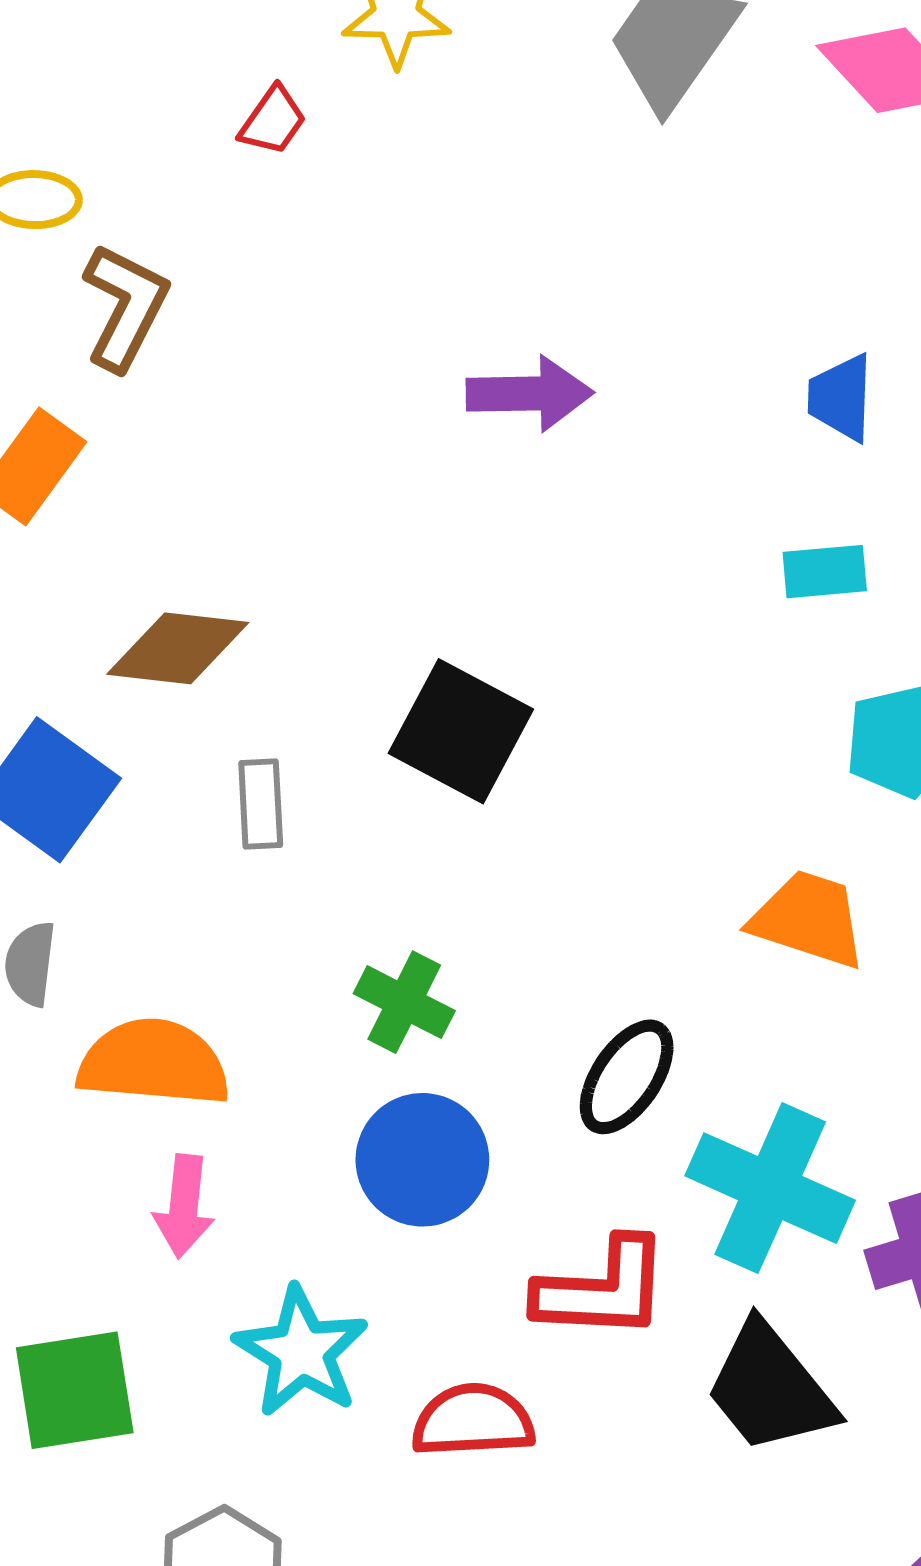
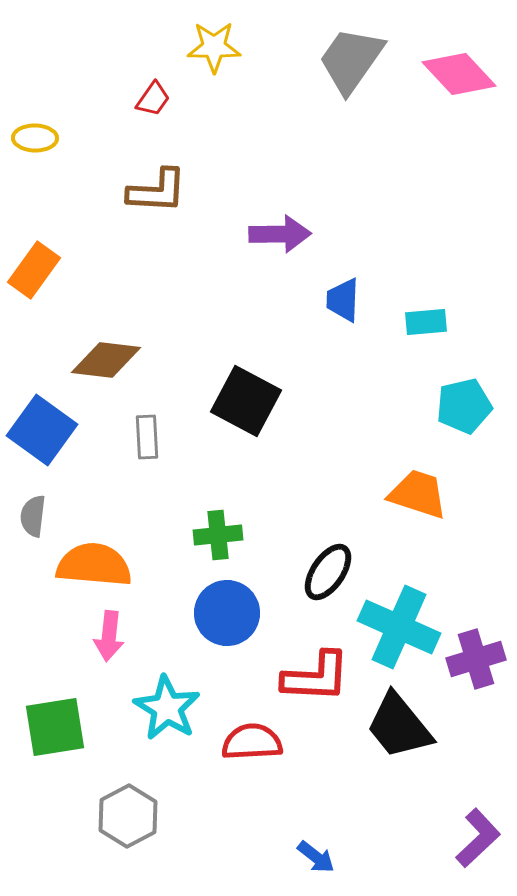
brown L-shape: (125, 307) -> (157, 191), moved, turned 66
blue trapezoid: (841, 398) -> (343, 300), moved
green cross: (404, 1002) -> (218, 535), turned -33

